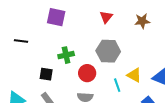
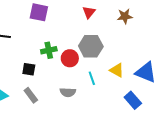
red circle: (87, 73) -> (70, 58), moved
cyan line: (117, 85) -> (92, 78), moved

